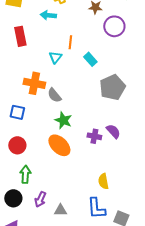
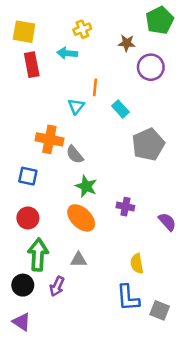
red rectangle: (20, 36) -> (32, 65), moved
purple semicircle: (113, 131) -> (167, 222), moved
green arrow: (25, 174) -> (38, 255), size x1.4
gray triangle: (60, 210) -> (79, 260), moved

